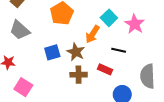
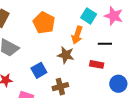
blue square: (52, 52) -> (39, 70), moved
brown cross: (79, 75) -> (60, 87), moved

